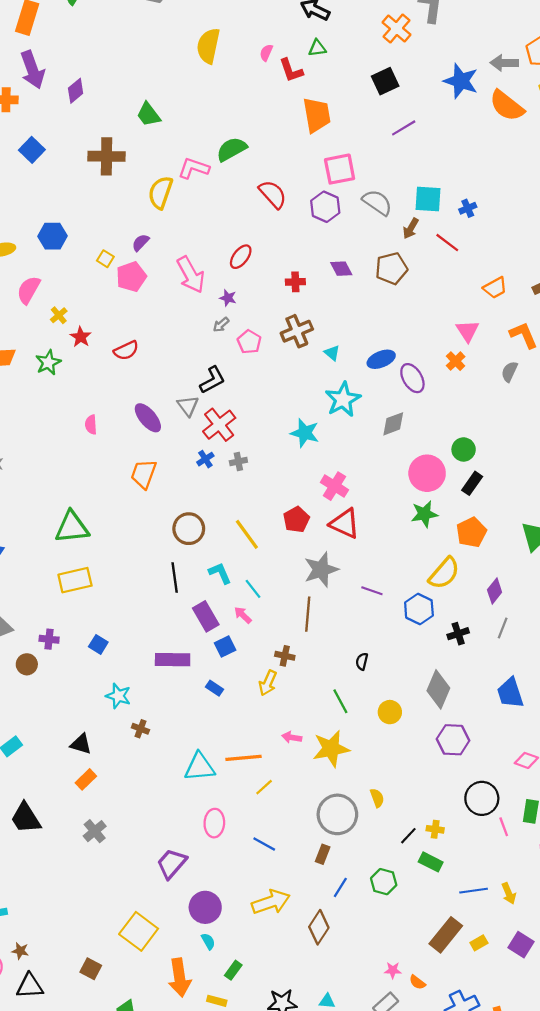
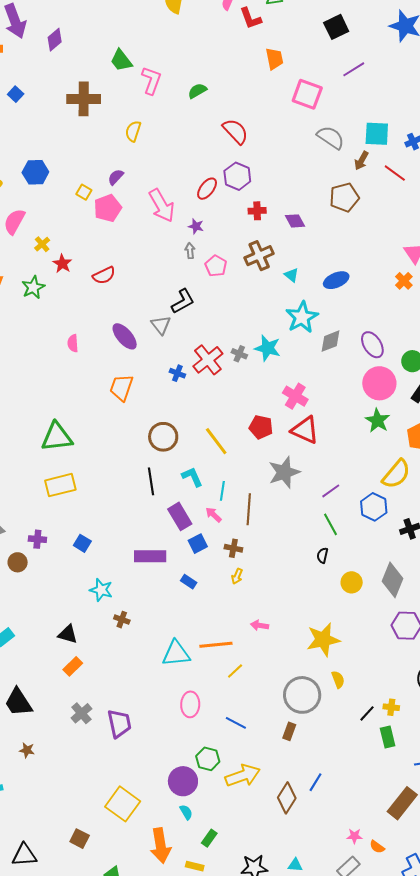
orange trapezoid: (317, 115) -> (274, 59), size x0.7
green semicircle: (232, 149) -> (197, 91), size x0.7
blue square: (32, 150) -> (16, 94), size x0.7
pink L-shape: (194, 168) -> (151, 80), moved, turned 92
pink square: (340, 169) -> (307, 94), moved, turned 32
yellow semicircle: (160, 192) -> (133, 131), size x0.7
purple hexagon: (325, 207) -> (237, 176), moved
purple diamond: (341, 269) -> (295, 221), moved
gray arrow: (221, 325) -> (190, 251), turned 126
purple ellipse: (412, 378) -> (372, 345), moved
gray diamond: (393, 424) -> (330, 341), moved
red cross: (219, 425) -> (208, 360), moved
blue cross: (205, 459) -> (177, 373), turned -35
gray cross: (238, 461) -> (239, 354), moved, turned 35
green star: (424, 514) -> (377, 420), turned -30
red pentagon: (296, 520) -> (261, 427), turned -30
cyan line: (253, 589) -> (222, 491), turned 48
purple line: (372, 591) -> (331, 491), turned -54
brown line: (308, 614) -> (249, 509), moved
brown cross: (285, 656) -> (233, 548), moved
yellow arrow: (268, 683) -> (237, 576), size x0.7
green line: (340, 701) -> (330, 524), moved
yellow circle: (390, 712) -> (352, 582), moved
yellow star: (331, 749) -> (323, 640), moved
green rectangle: (431, 862) -> (388, 737), turned 50
purple trapezoid: (172, 864) -> (119, 723), moved, turned 128
green hexagon: (384, 882) -> (208, 759), moved
blue line: (340, 887) -> (315, 782), moved
brown star: (20, 951) -> (27, 750), moved

